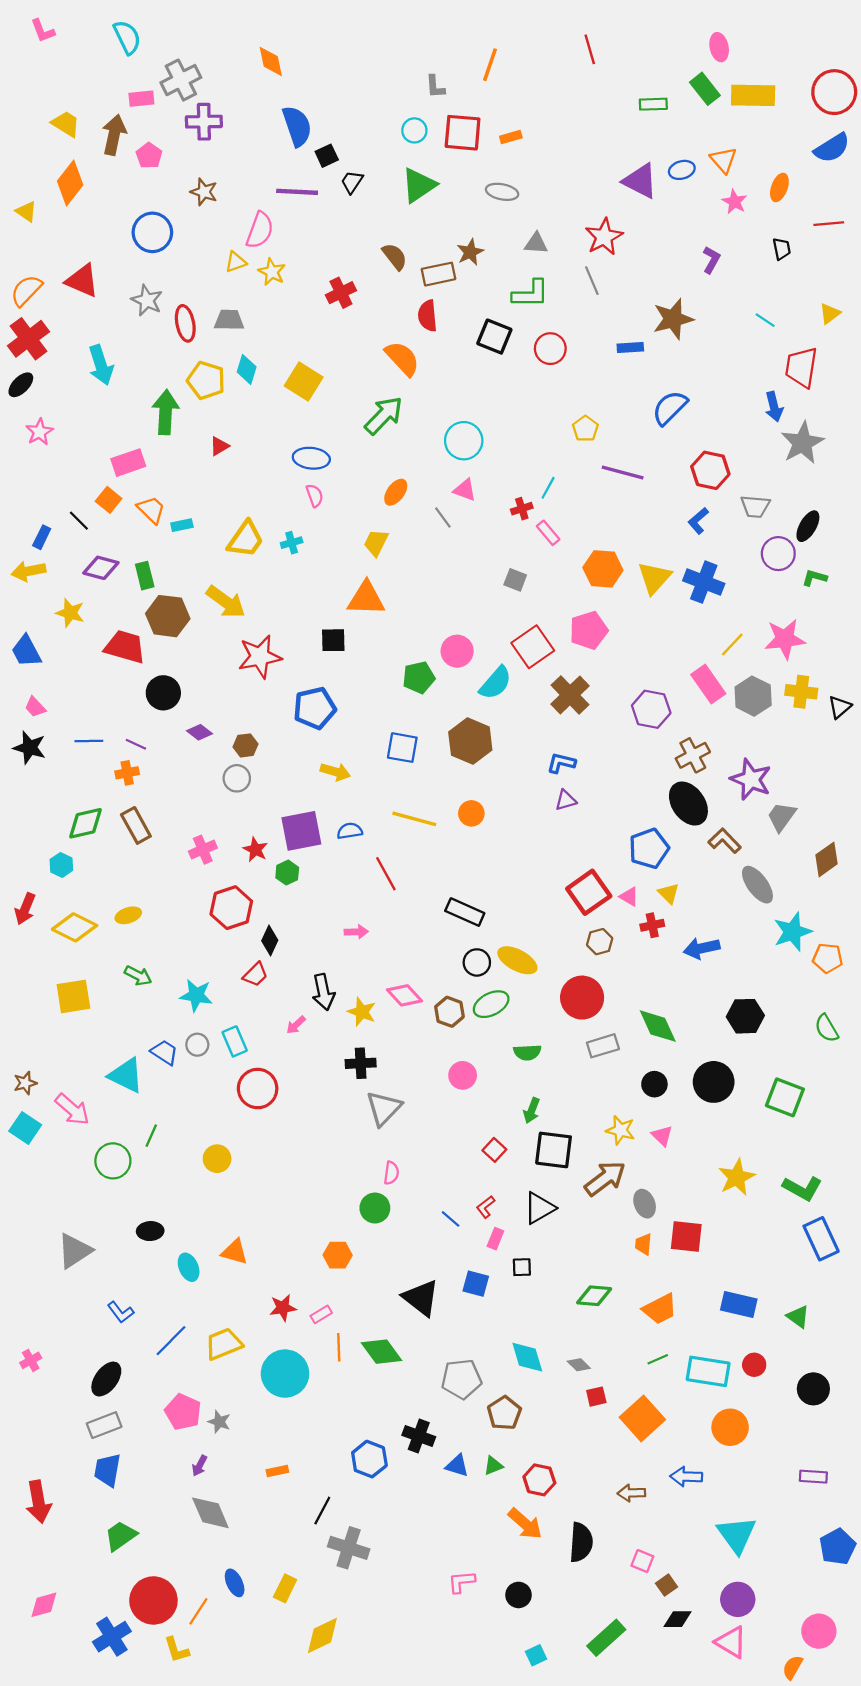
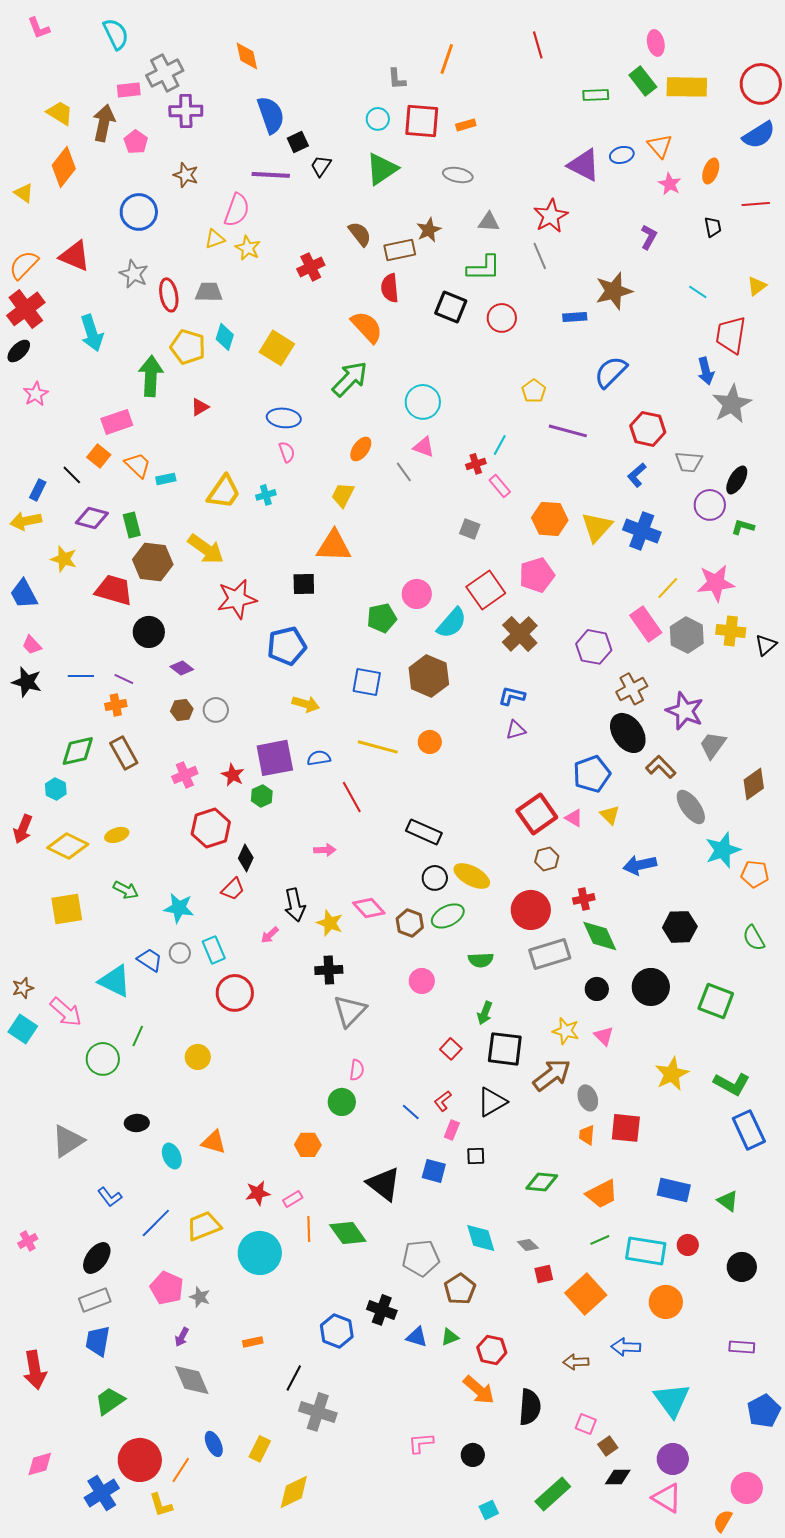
brown hexagon: (246, 745) -> (182, 710), moved
red cross: (652, 925) -> (584, 899), moved
gray rectangle: (603, 1046) -> (550, 954), size x1.4

